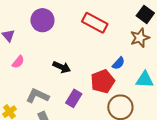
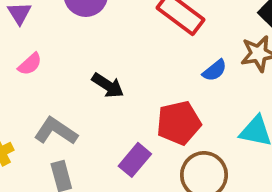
blue semicircle: (119, 63) -> (215, 70), moved
purple rectangle: (74, 98) -> (135, 160), moved

